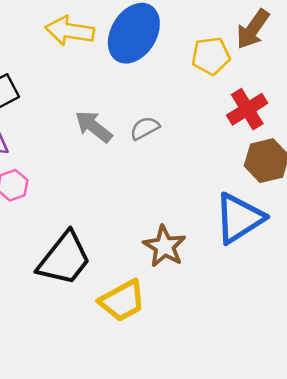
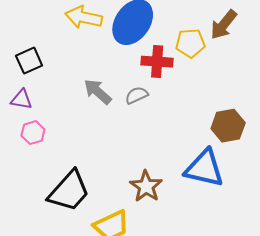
red cross: (247, 109) -> (157, 62), moved, turned 32
blue triangle: (239, 218) -> (204, 168), turned 42

